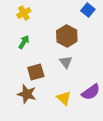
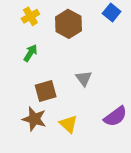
brown hexagon: (67, 36) -> (68, 24), moved
yellow triangle: (64, 98) -> (68, 124), moved

